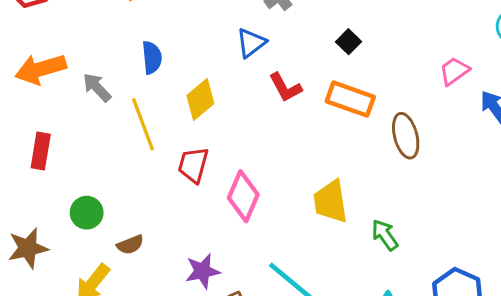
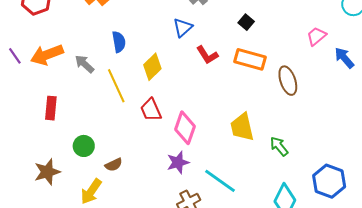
red trapezoid: (193, 165) -> (151, 110), turned -35
purple star: (202, 271) -> (178, 162), moved

